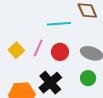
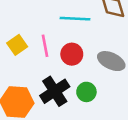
pink line: (38, 48) -> (45, 46), turned -42
green circle: (88, 78) -> (86, 92), moved

